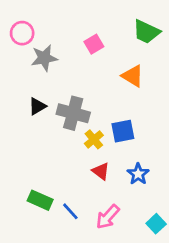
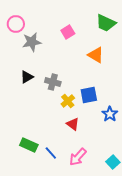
gray cross: (73, 113) -> (53, 82), size x0.7
blue star: (138, 174) -> (110, 114), moved

